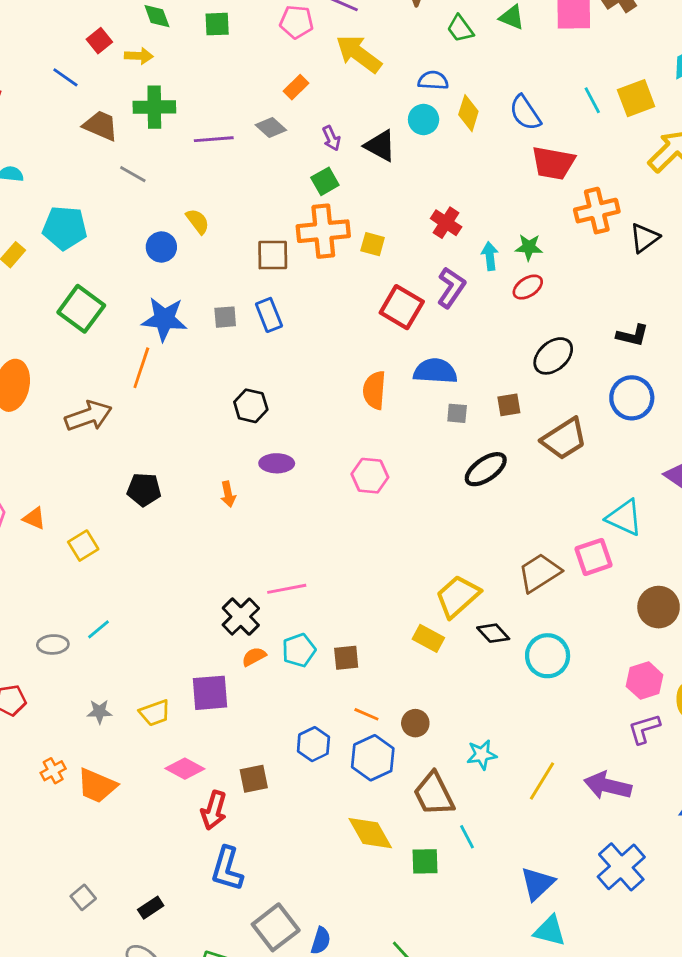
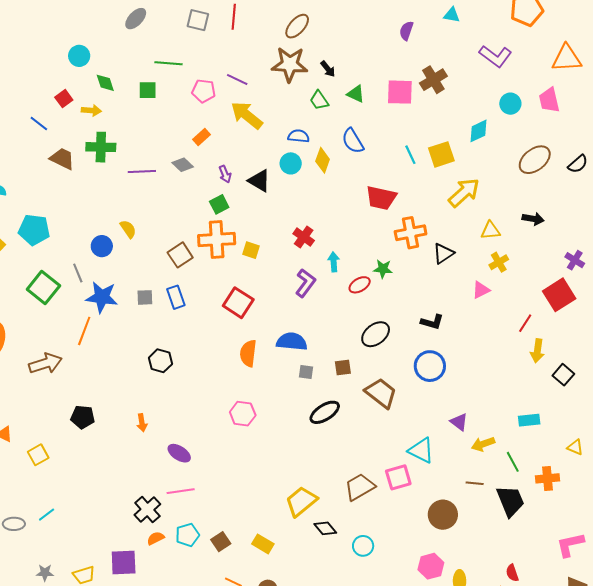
blue semicircle: (525, 113) -> (353, 141), moved
gray line: (133, 174) -> (78, 273), moved, turned 36
green star: (529, 247) -> (383, 269), moved
brown square: (273, 255) -> (180, 255), turned -35
red square: (402, 307) -> (238, 303), moved
brown trapezoid: (564, 439) -> (381, 393), turned -112
purple ellipse: (277, 463) -> (179, 453), moved, turned 30
yellow rectangle: (428, 638) -> (263, 544), moved
cyan circle: (548, 656) -> (363, 546), size x0.7
brown square: (346, 658) -> (221, 542), turned -30

